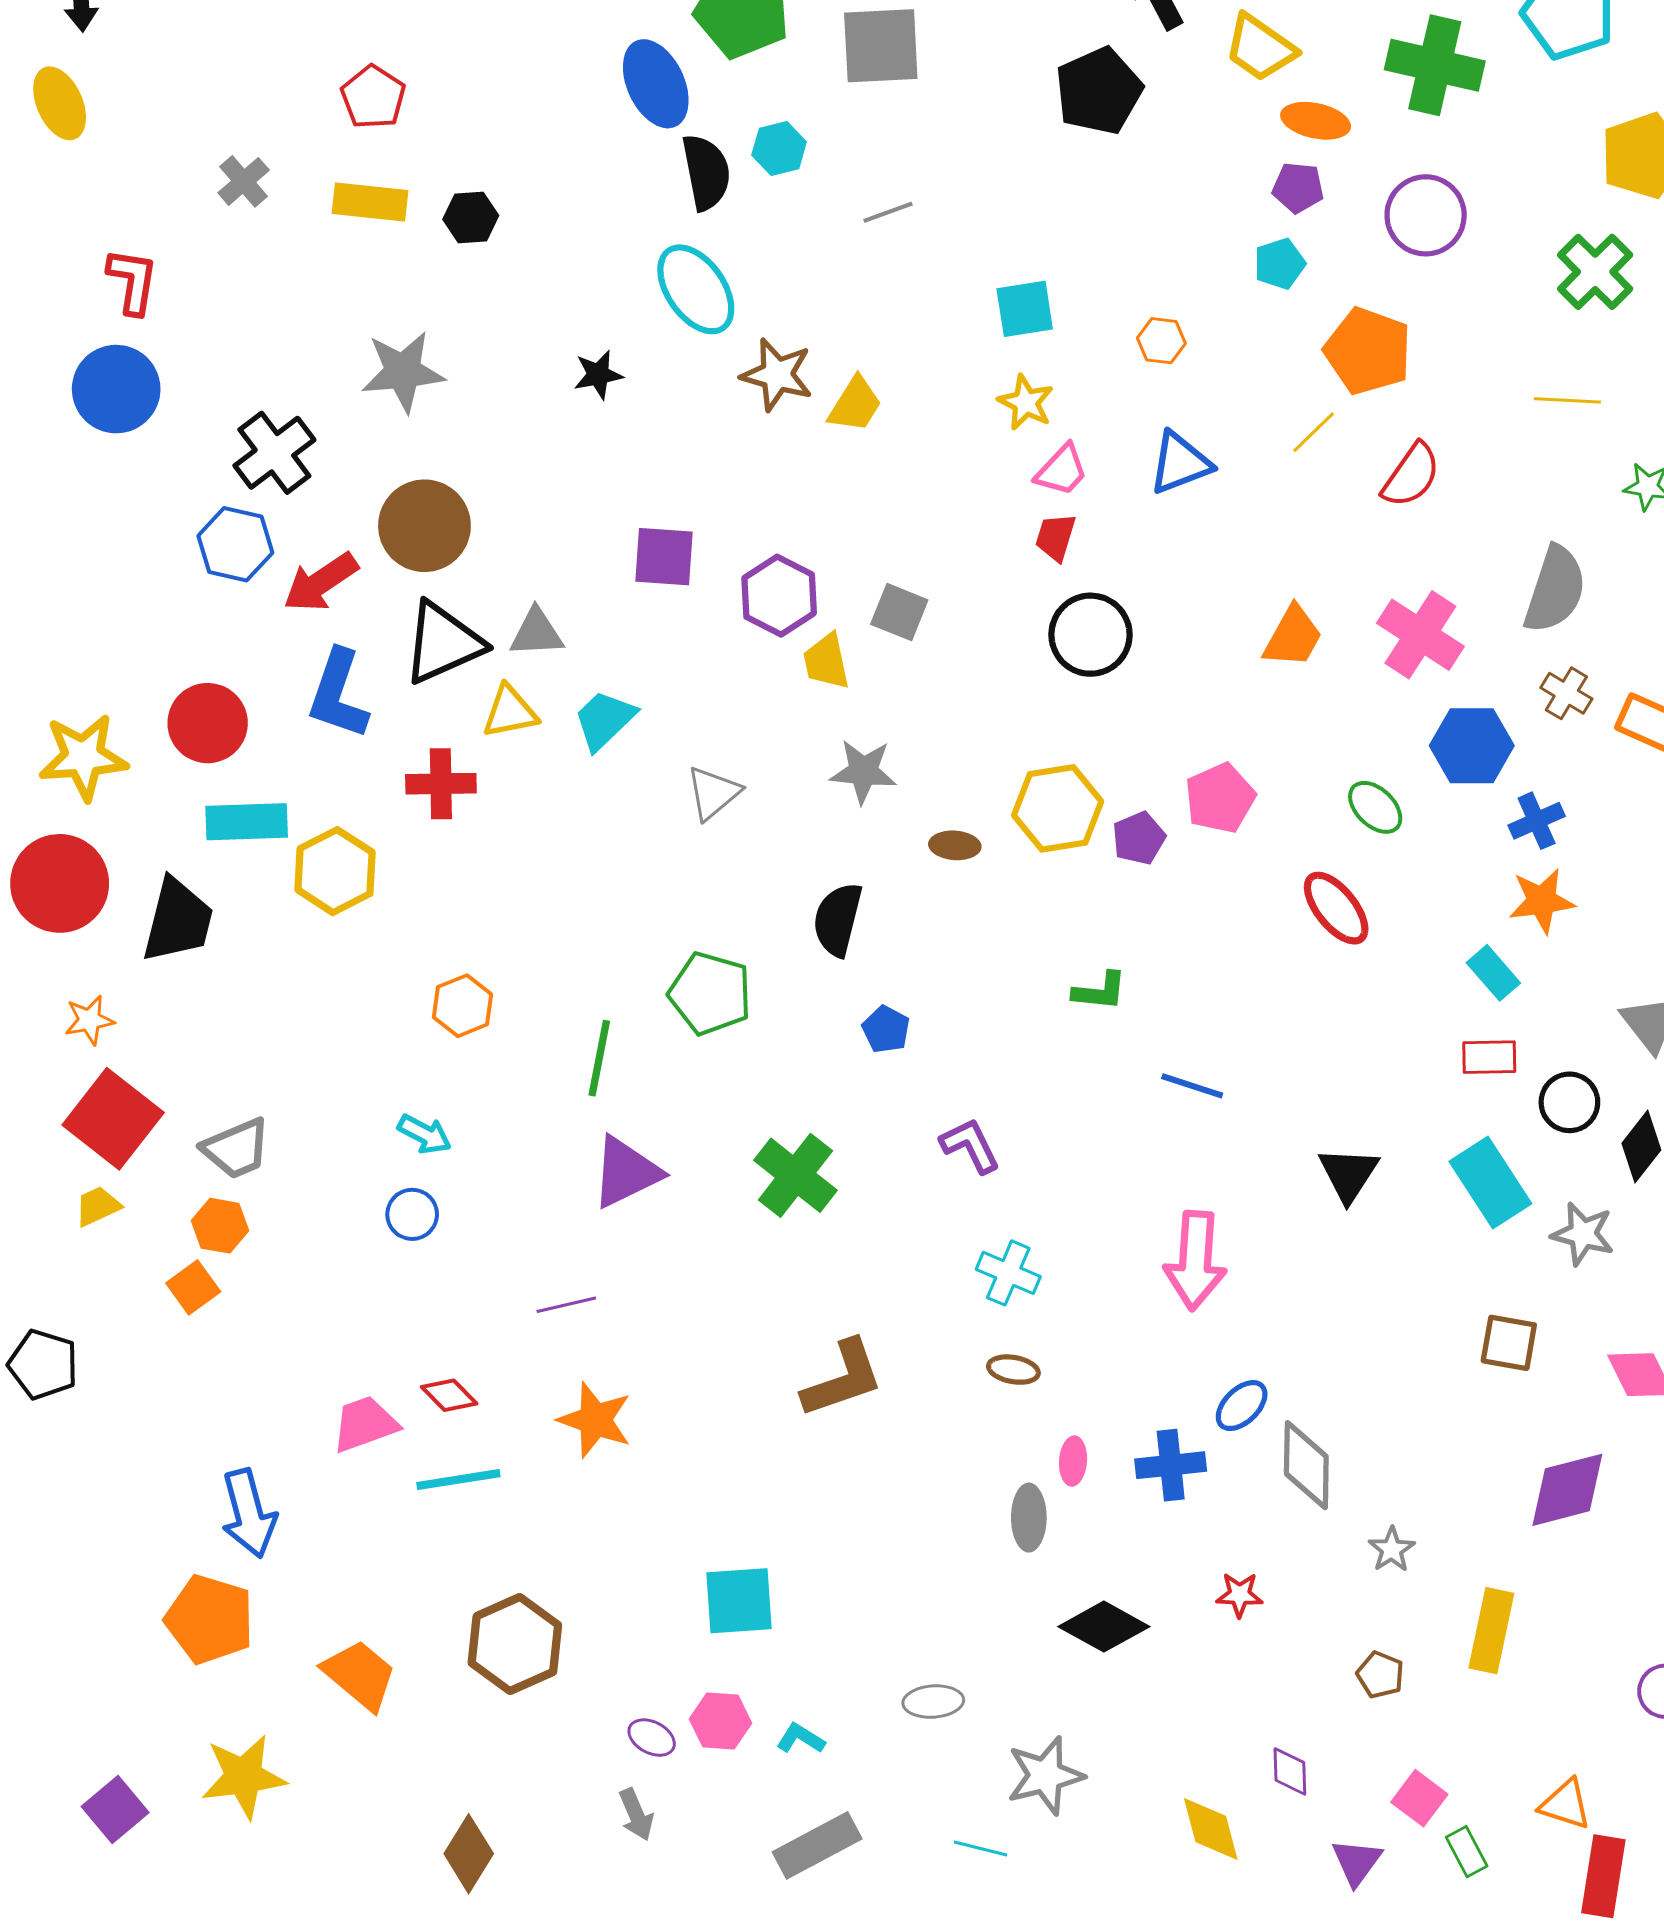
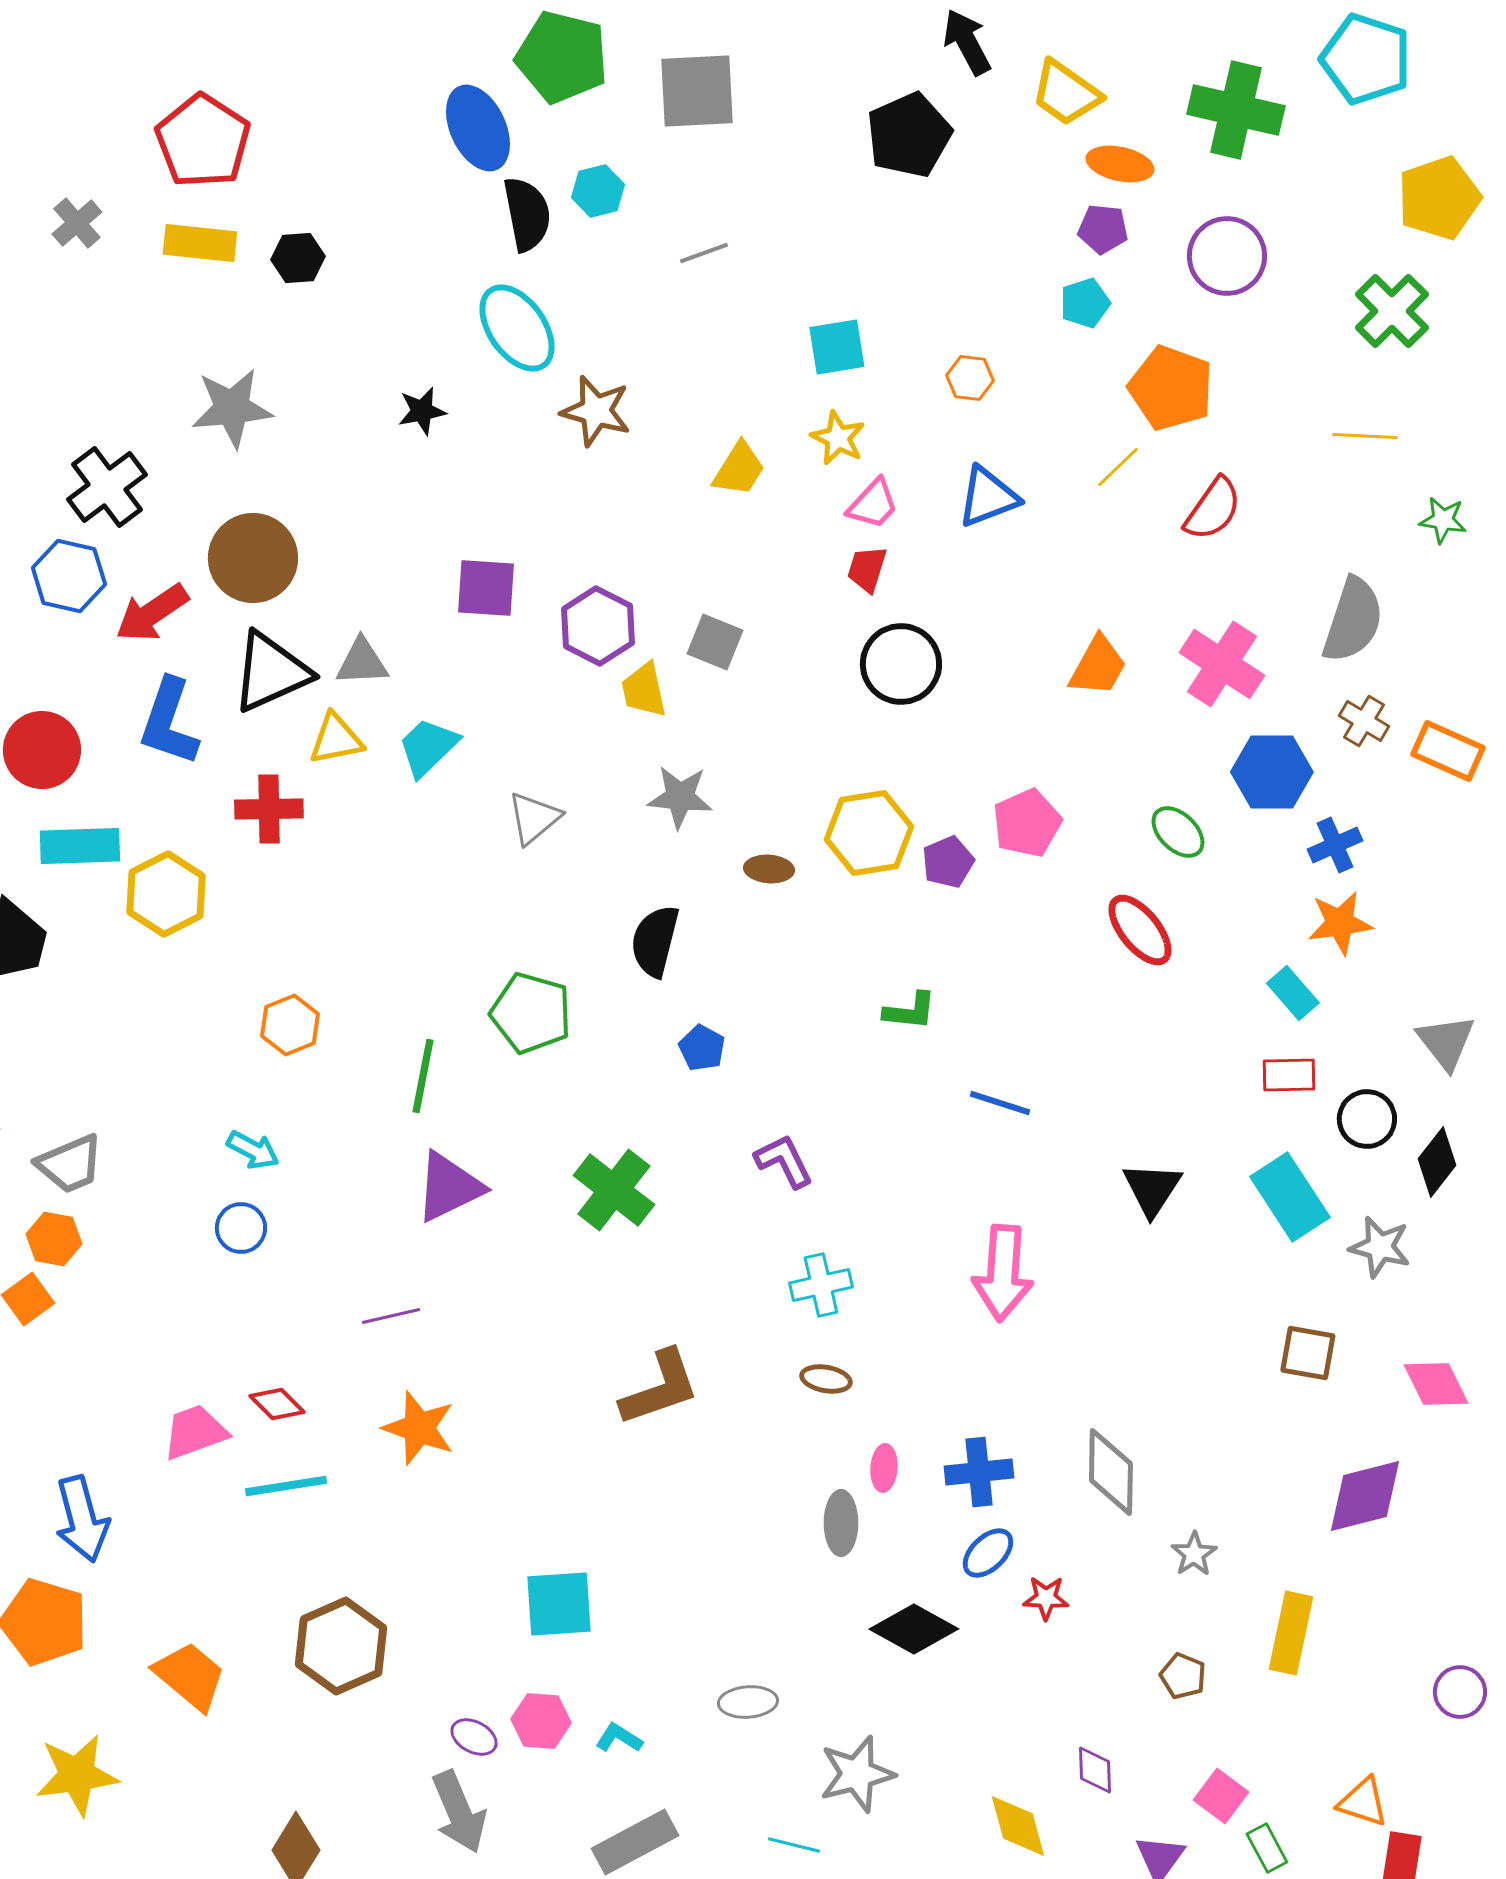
red pentagon: (373, 97) -> (203, 141), size x1.5
yellow trapezoid: (855, 404) -> (739, 469), moved
cyan cross: (1008, 1273) -> (821, 1285), turned -36
blue ellipse: (1242, 1406) -> (988, 1553), moved
gray arrow: (636, 1815) -> (459, 1812), size x1.6

